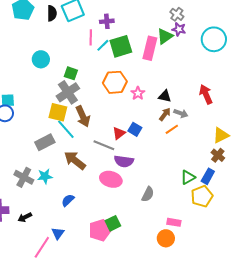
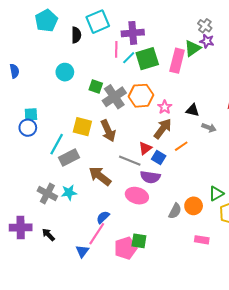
black semicircle: (52, 13) -> (76, 35), moved
purple cross: (107, 21) -> (133, 33), size x1.5
gray cross: (68, 92) -> (114, 97), moved
brown arrow: (165, 114) -> (163, 129), moved, size x1.5
cyan line: (66, 129) -> (57, 144), moved, turned 70
blue square: (135, 129) -> (159, 157), moved
orange line: (172, 129) -> (181, 146), moved
blue semicircle: (68, 200) -> (103, 217), moved
black arrow: (25, 217) -> (48, 235), turned 72
green square: (113, 223) -> (139, 241), turned 35
orange circle: (166, 238) -> (194, 206), moved
pink line: (42, 247) -> (97, 234), moved

